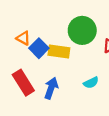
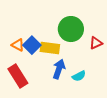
orange triangle: (23, 38) -> (18, 45), moved
blue arrow: (51, 88) -> (59, 69), moved

